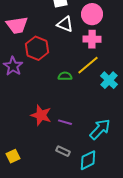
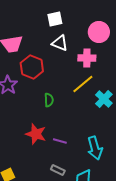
pink circle: (92, 14) -> (99, 32), moved
green semicircle: (65, 76) -> (49, 100), moved, turned 88
cyan arrow: (100, 129) -> (95, 148), turned 120

